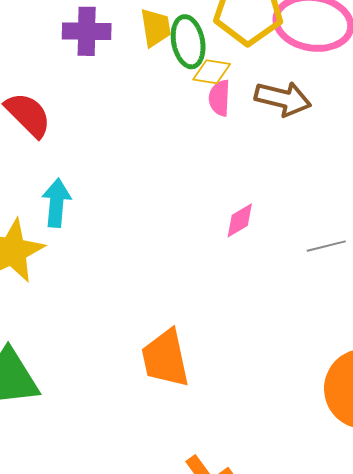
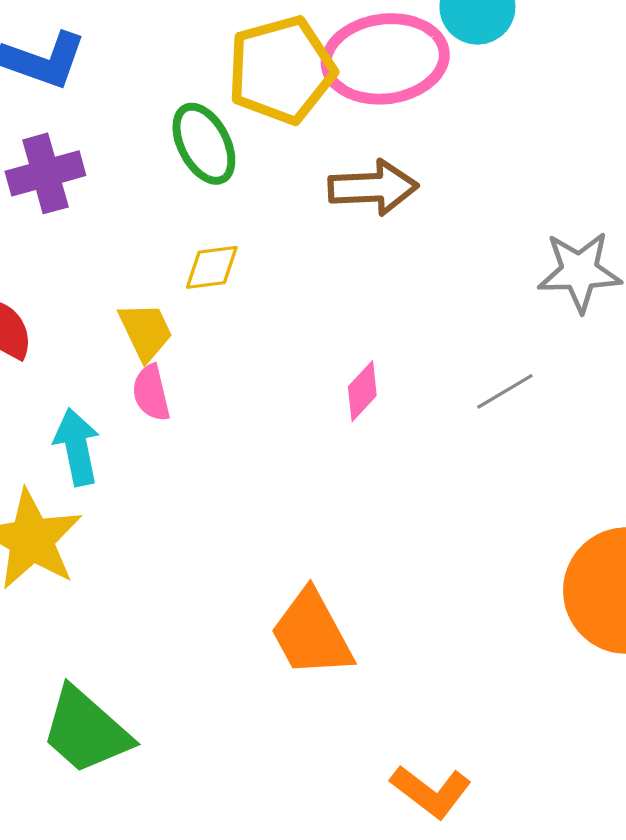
yellow trapezoid: (156, 28) -> (146, 331), moved
yellow diamond: (212, 72) -> (212, 267), moved
pink semicircle: (219, 98) -> (151, 393), moved

